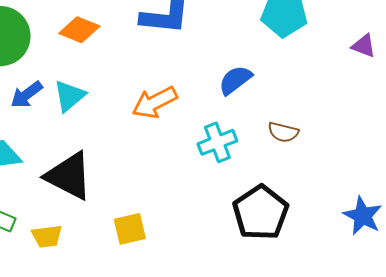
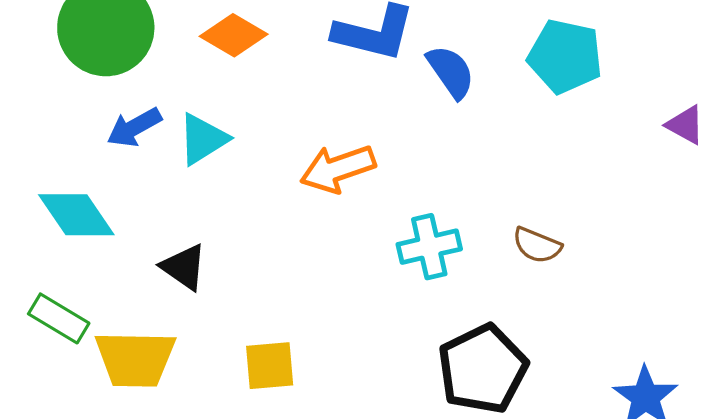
blue semicircle: (235, 80) -> (451, 72), moved, turned 84
black triangle: (69, 176) -> (184, 267), size x0.6
yellow trapezoid: (47, 236) -> (135, 359), size x1.6

